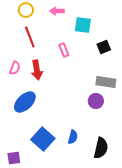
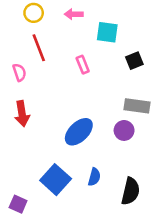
pink semicircle: (15, 68) -> (19, 72), moved, turned -40
red arrow: (37, 70) -> (22, 114), moved
blue ellipse: (25, 102) -> (79, 132), moved
purple square: (14, 158) -> (18, 204), turned 32

